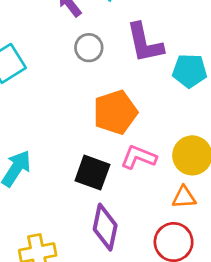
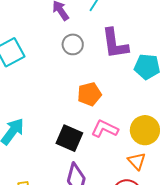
orange pentagon: (115, 112) -> (89, 94), size x0.7
orange triangle: (184, 197) -> (137, 161), turned 48

